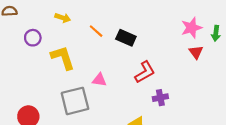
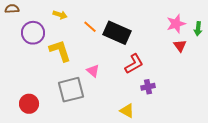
purple circle: (33, 38) -> (33, 33), size x1.5
black rectangle: (126, 38) -> (117, 33), size x1.5
pink triangle: (99, 80) -> (93, 71), turned 32

